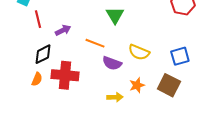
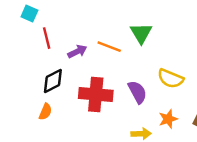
orange line: (95, 43) -> (109, 47), moved
purple semicircle: (112, 63) -> (137, 92), turned -138
red cross: (65, 75) -> (96, 94), moved

